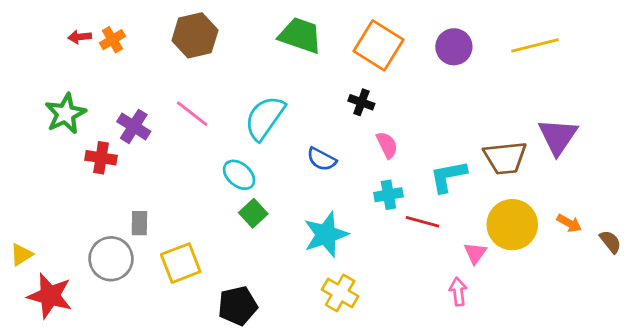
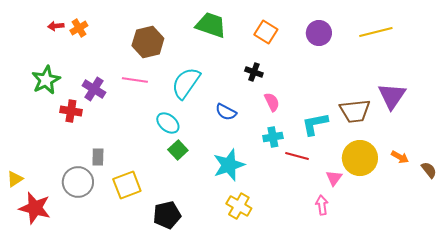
brown hexagon: (195, 35) -> (148, 42), moved
orange square: (378, 45) -> (266, 32), size x0.7
pink line: (192, 114) -> (135, 80), turned -30

